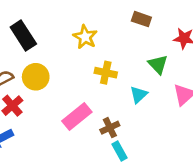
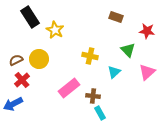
black rectangle: (23, 36) -> (30, 17), moved
yellow star: (85, 37) -> (55, 30), moved
brown cross: (110, 128) -> (93, 96), turned 32

